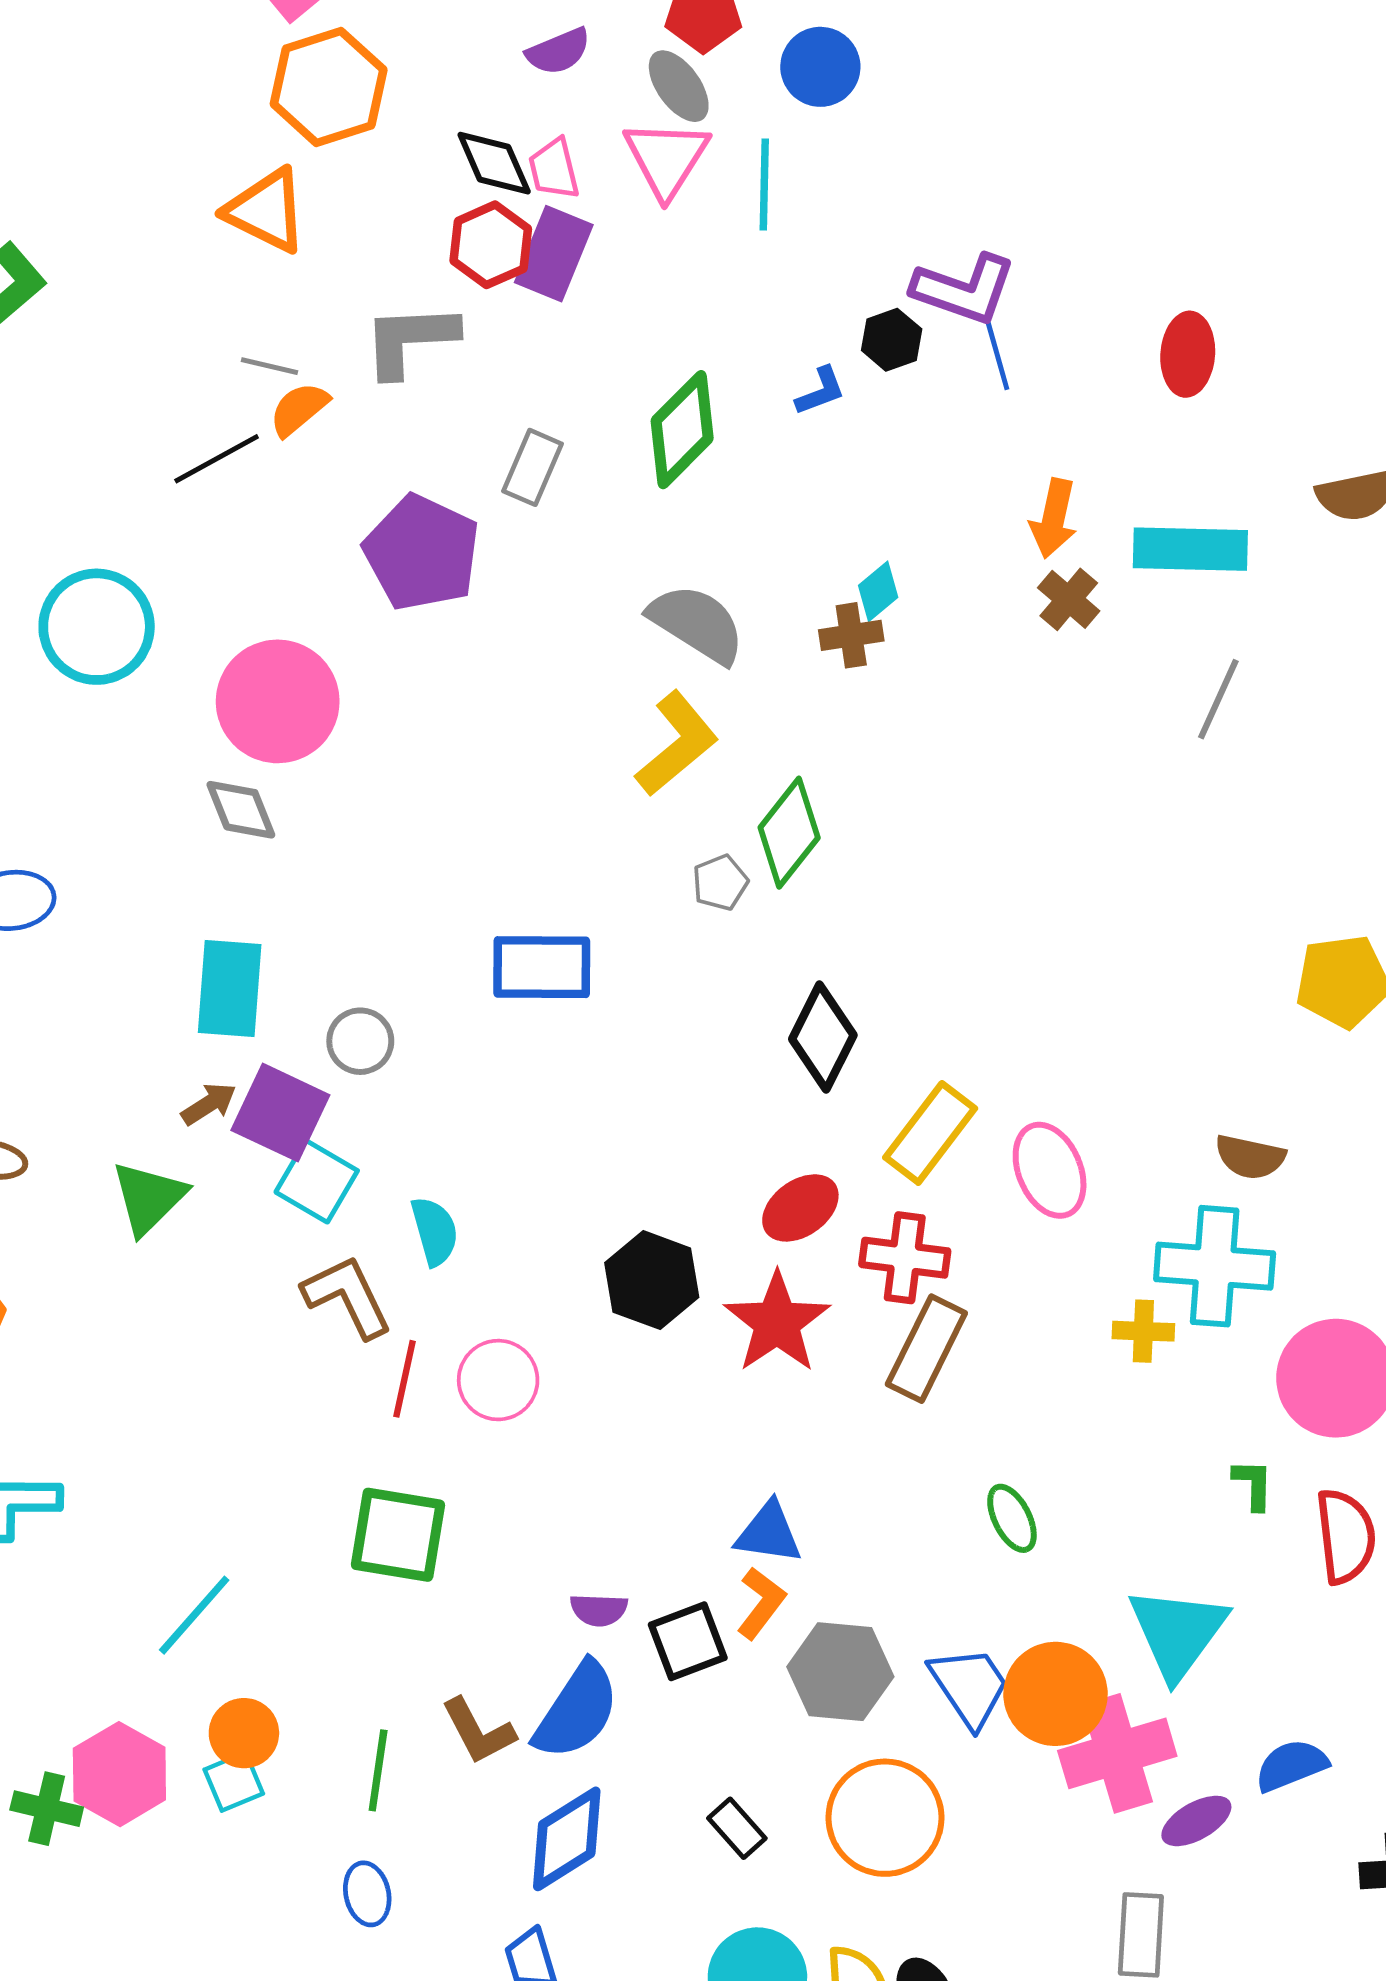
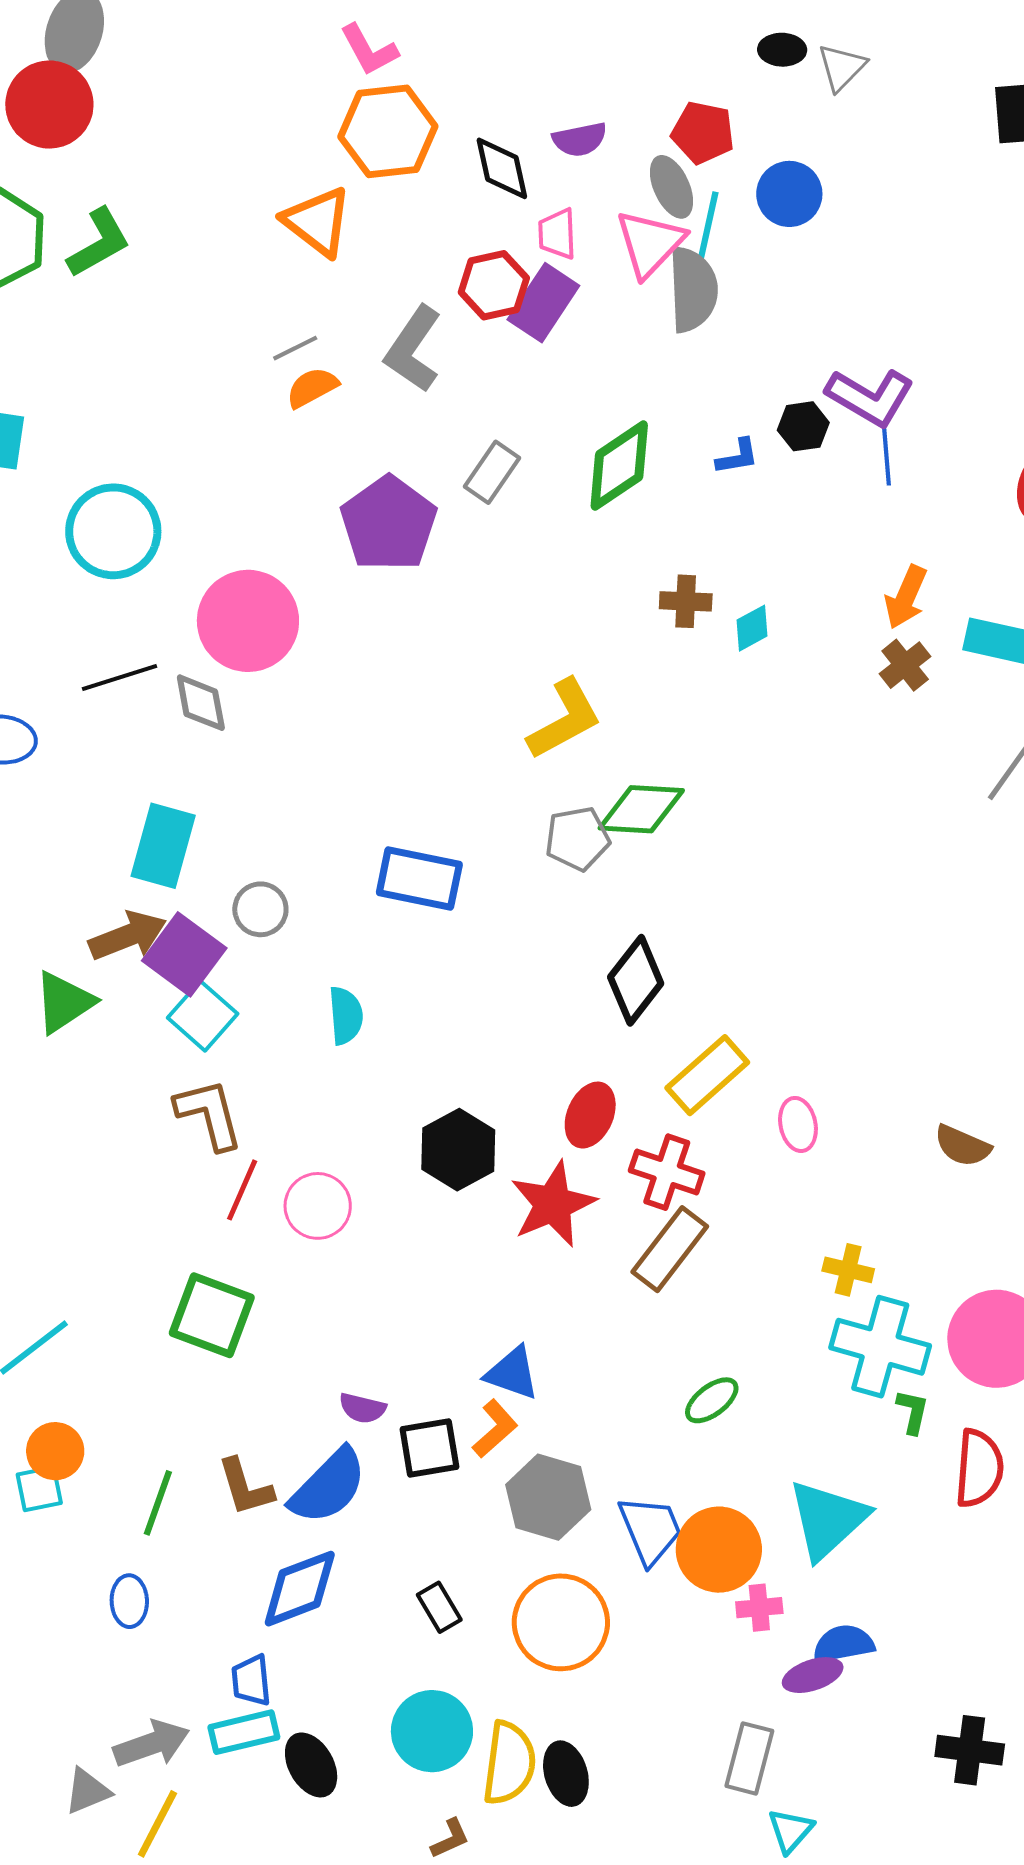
black diamond: (494, 163) -> (502, 168), moved
cyan line: (764, 185) -> (707, 229), moved
gray L-shape: (410, 340) -> (413, 349), turned -64
gray line: (269, 366) -> (295, 348), turned -51
black line: (217, 459) -> (119, 678), moved
gray semicircle: (697, 624) -> (693, 289), moved, turned 44
brown cross: (851, 635) -> (686, 601), moved
green diamond: (789, 833) -> (641, 809), turned 44
gray pentagon: (720, 883) -> (577, 839), size x1.4
brown arrow: (209, 1104) -> (128, 936), size x1.6
pink ellipse: (1050, 1170) -> (798, 1124), size x0.7
red ellipse: (800, 1208) -> (590, 1115), turned -42
cyan semicircle: (435, 1231) -> (346, 1016), moved
cyan cross: (1215, 1266) -> (880, 1347), moved
green ellipse: (1012, 1518) -> (712, 1400), turned 68
pink cross: (1117, 1753) -> (759, 1608), size x0.5
blue semicircle: (1291, 1765) -> (843, 1644), moved

